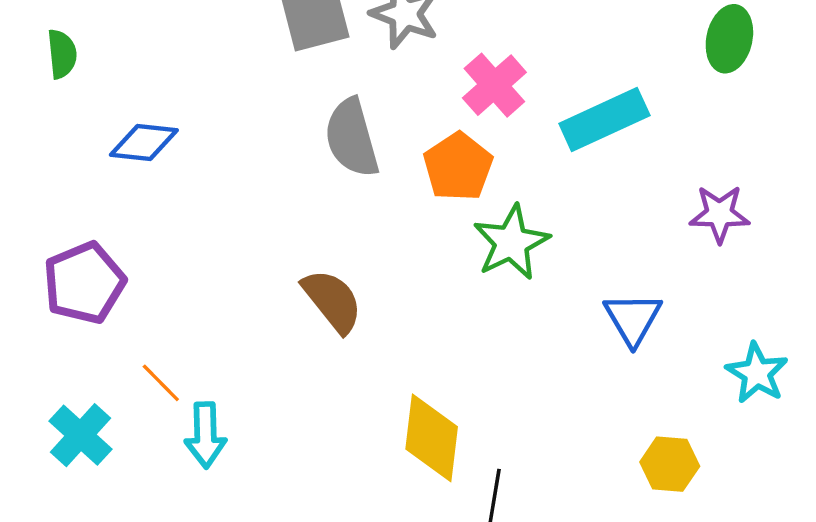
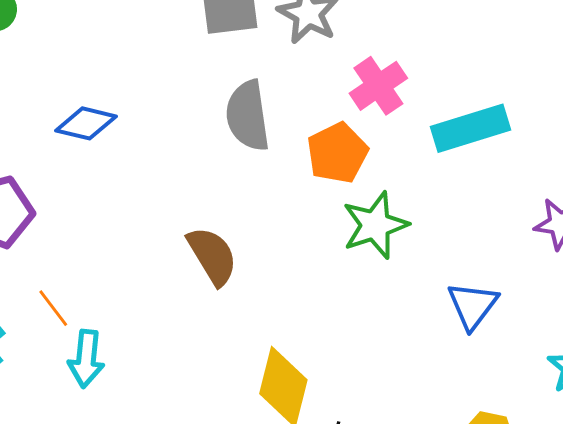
blue diamond: (144, 143) -> (86, 123), moved

